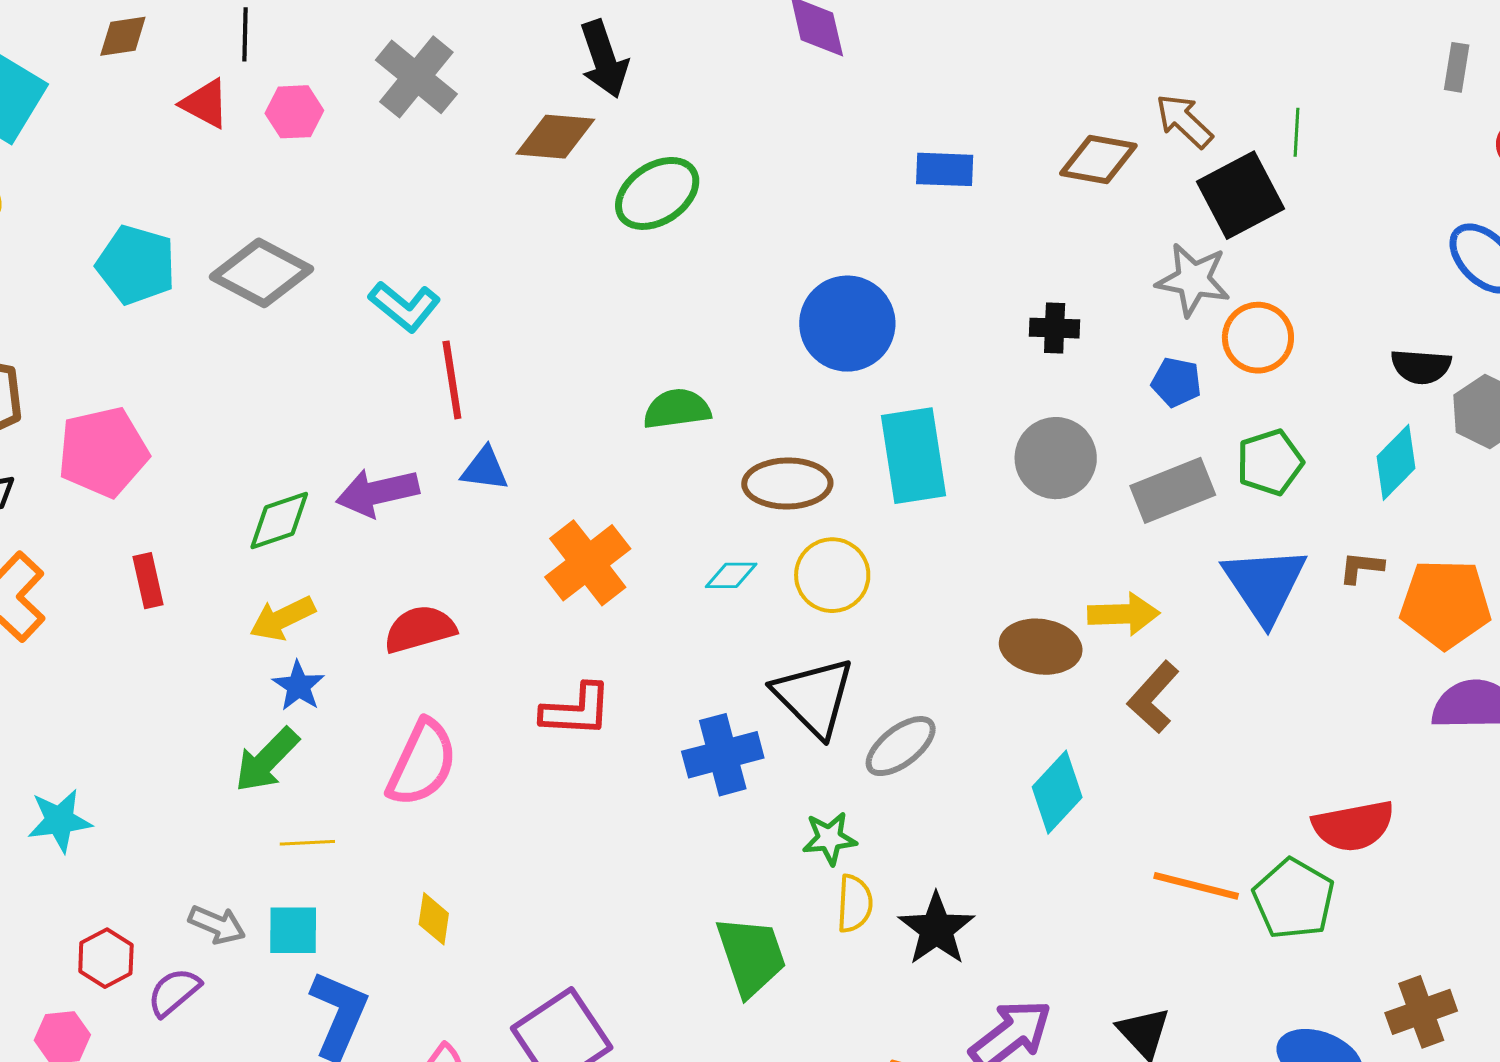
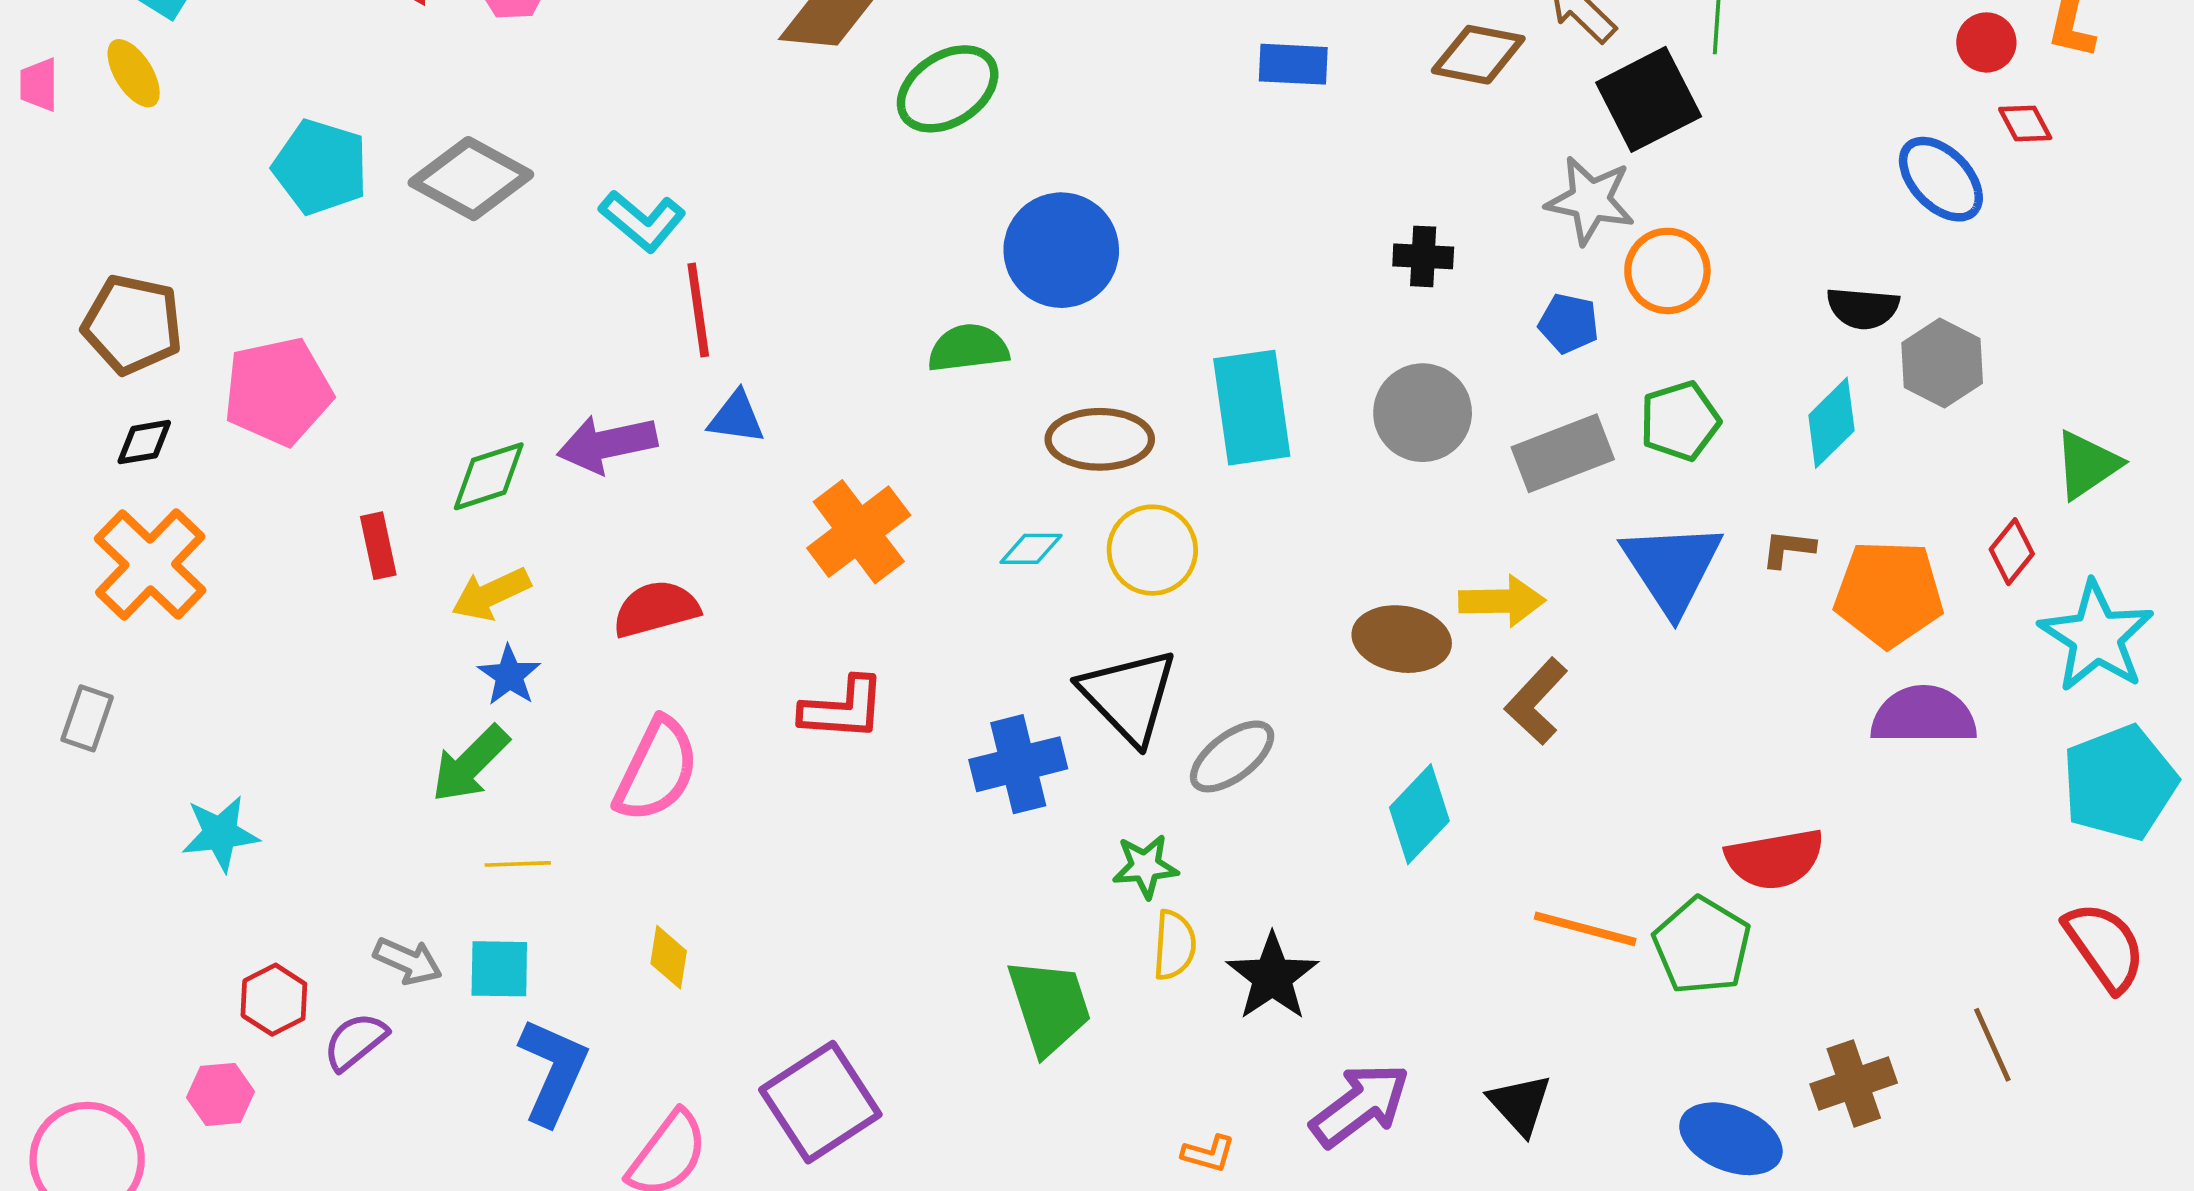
blue circle: (847, 324) -> (1061, 250), moved
red rectangle: (148, 581) -> (378, 546), moved

